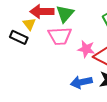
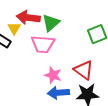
pink star: (86, 49) -> (53, 75), moved

